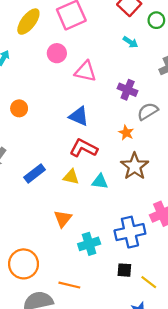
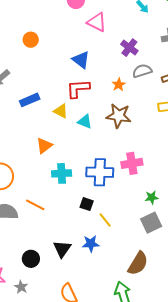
red L-shape: (84, 148) -> (78, 89), turned -45
brown star: (135, 166) -> (119, 116), turned 30

